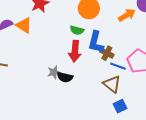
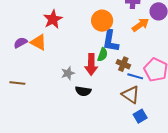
green semicircle: (77, 30) -> (103, 55), moved, turned -80
blue L-shape: (96, 42) -> (111, 41), moved
gray star: (54, 72) -> (68, 73), moved

